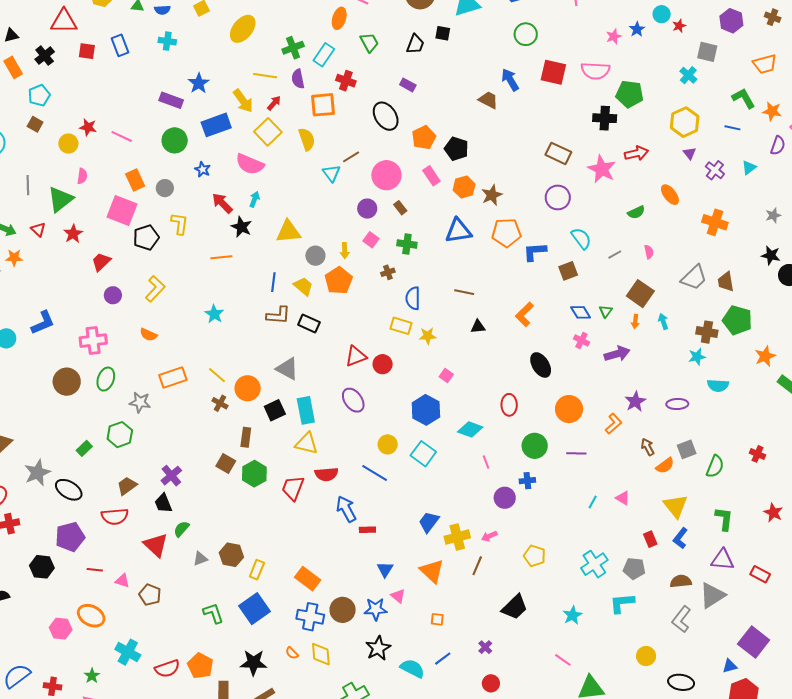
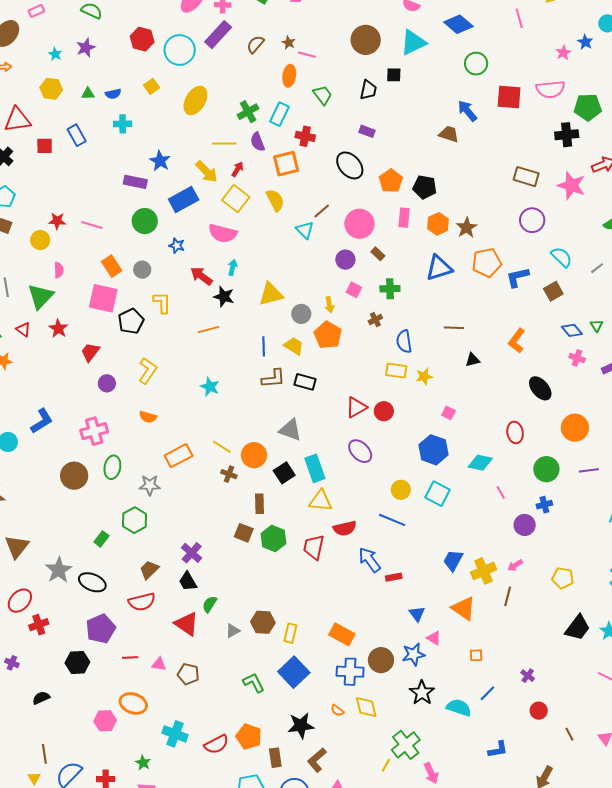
pink rectangle: (431, 176) -> (404, 218), turned 48
black trapezoid: (515, 607) -> (578, 628), moved

